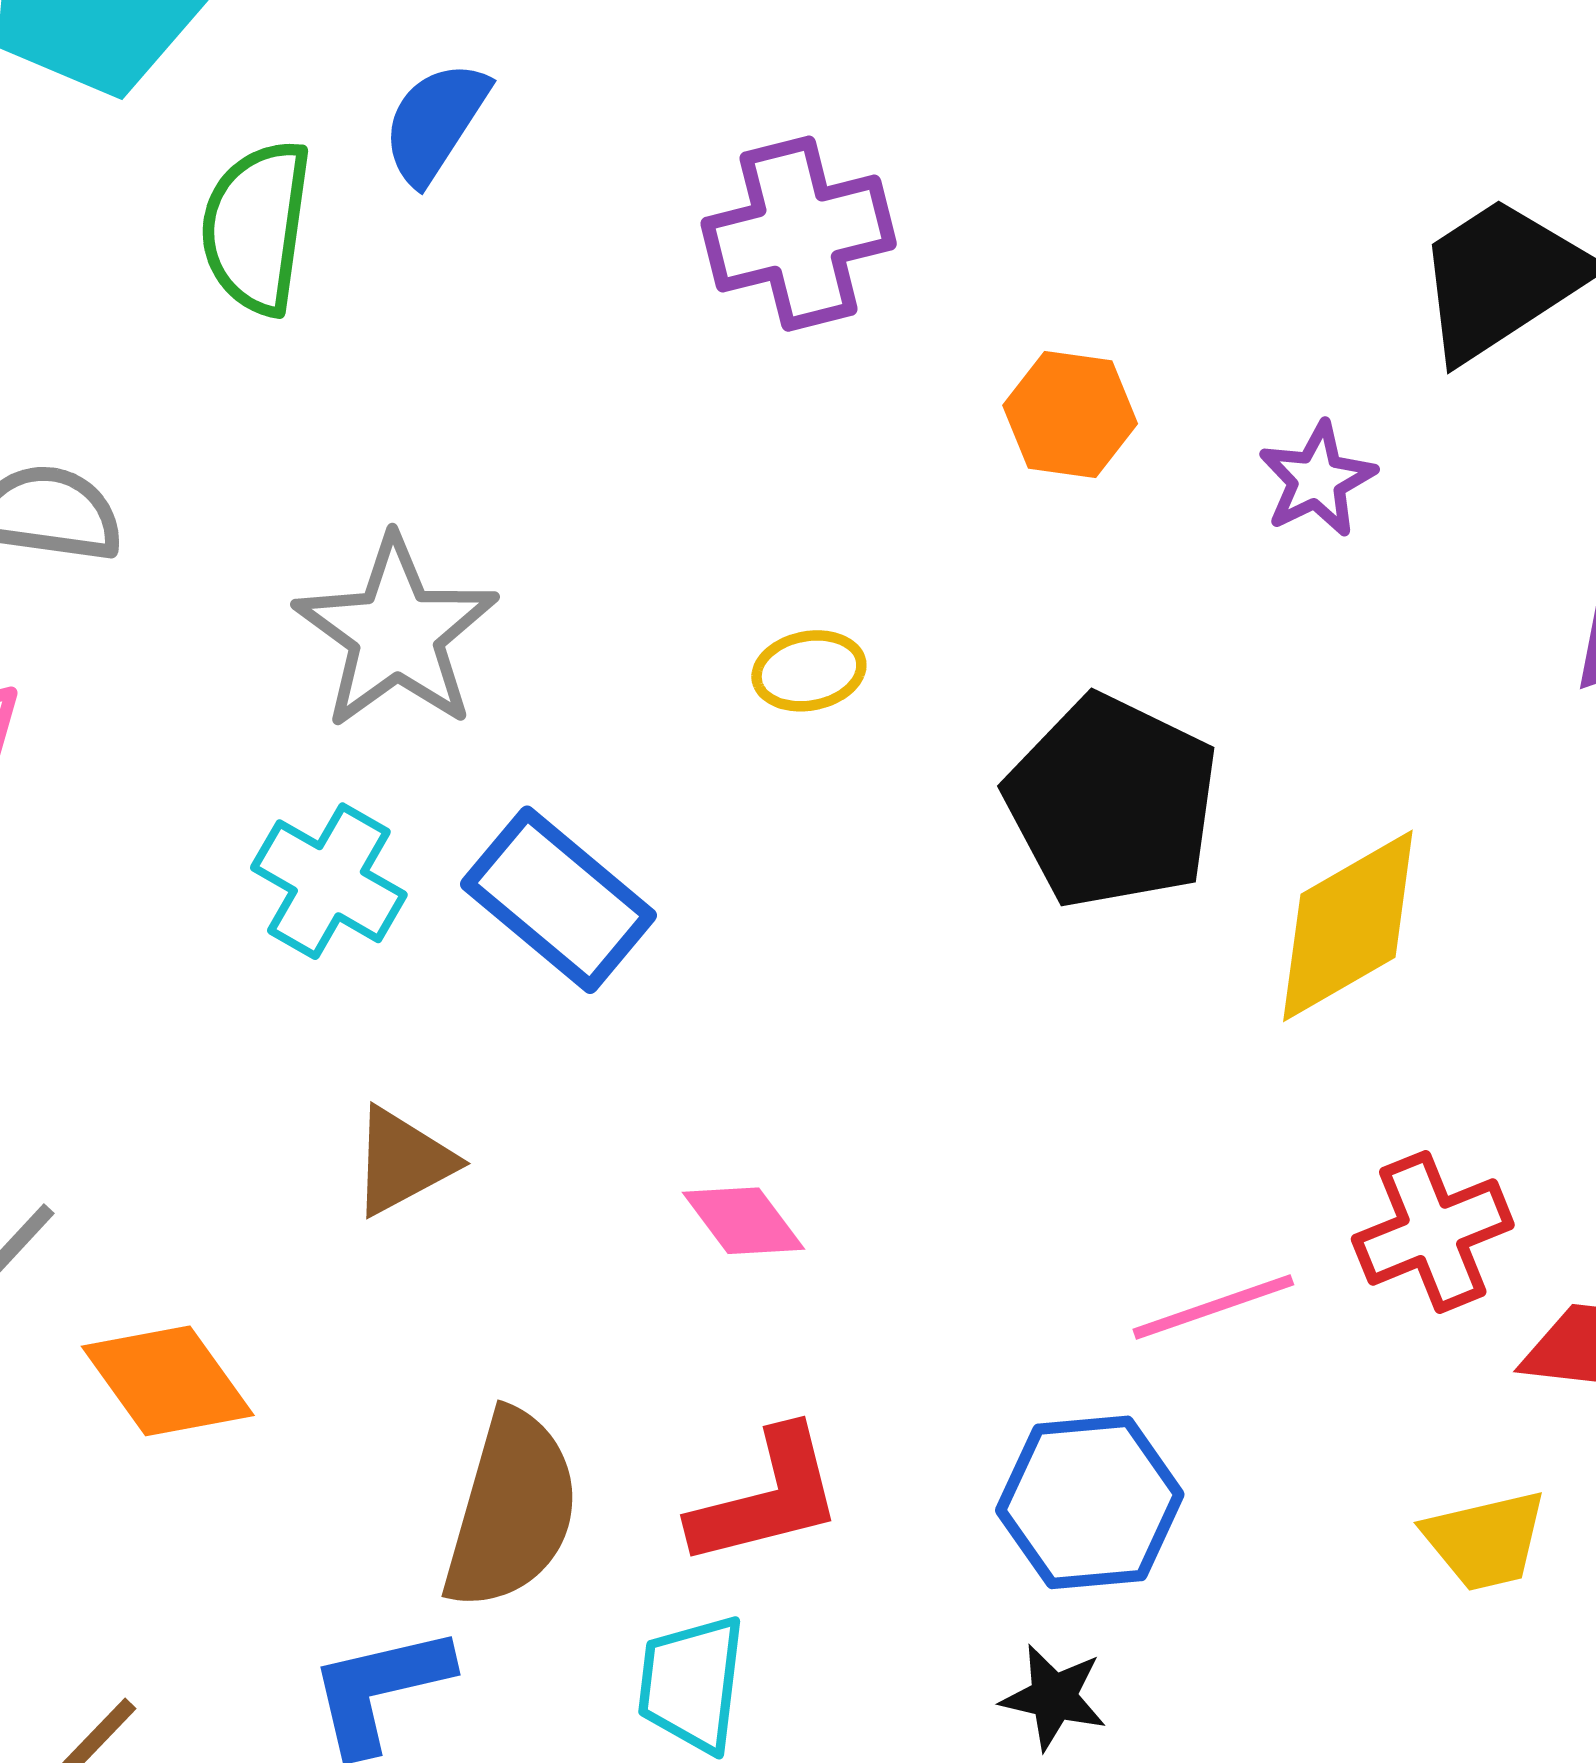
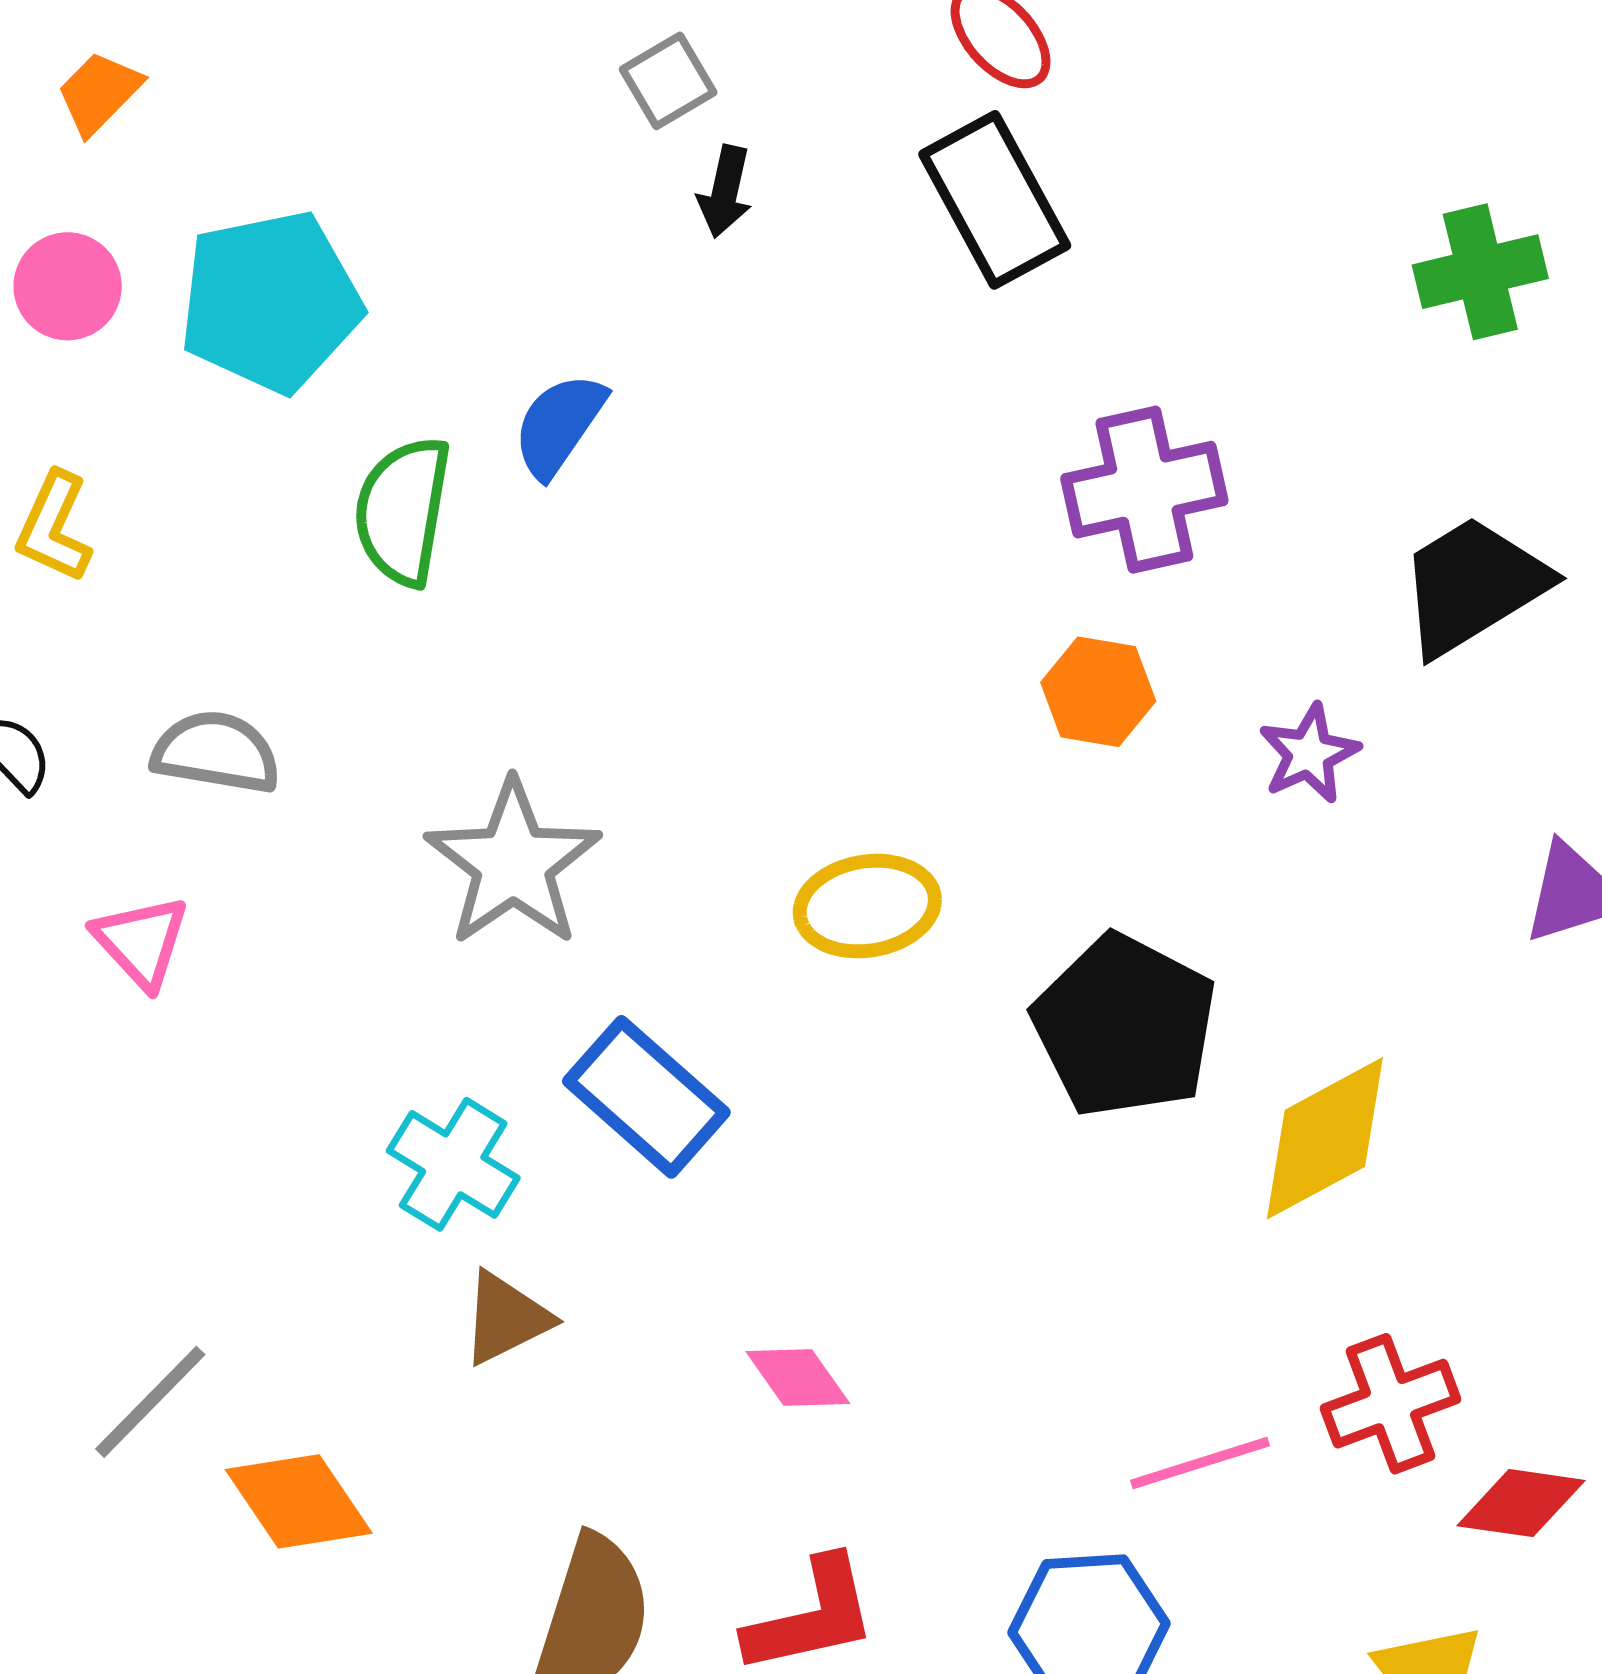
purple cross: (799, 234) -> (1144, 490), moved
yellow ellipse: (809, 671) -> (867, 906), size x1.5
cyan cross: (329, 881) -> (453, 1164), moved

